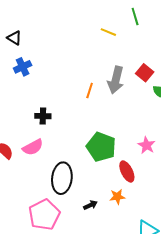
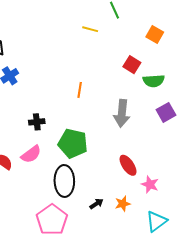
gray arrow: (116, 80) -> (122, 113), moved
pink star: (147, 145) -> (150, 184), moved
green pentagon: (101, 147) -> (73, 143), moved
orange star: (117, 197) -> (123, 204), moved

